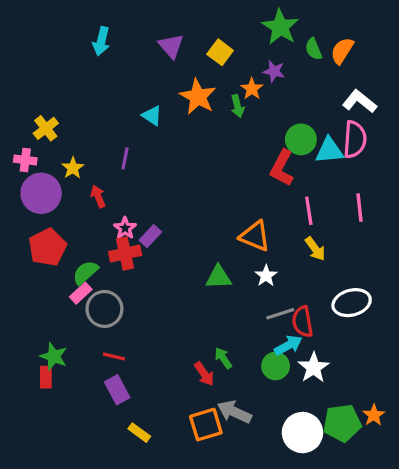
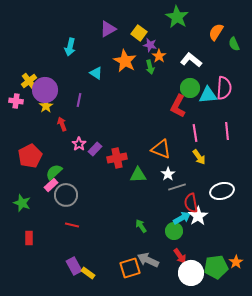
cyan arrow: (101, 41) -> (70, 47), moved
purple triangle: (171, 46) -> (108, 29), turned 42
green semicircle: (314, 49) -> (234, 44), moved
purple star: (274, 71) -> (150, 45), moved
white L-shape: (360, 101) -> (191, 60), moved
purple circle: (41, 193) -> (45, 90), moved
red cross: (125, 253) -> (117, 158), moved
gray line: (280, 314) -> (177, 187), moved
green star: (54, 356) -> (22, 203), moved
white star: (314, 368) -> (198, 216), moved
red arrow: (204, 374) -> (180, 256), moved
purple rectangle: (117, 390) -> (74, 266), moved

